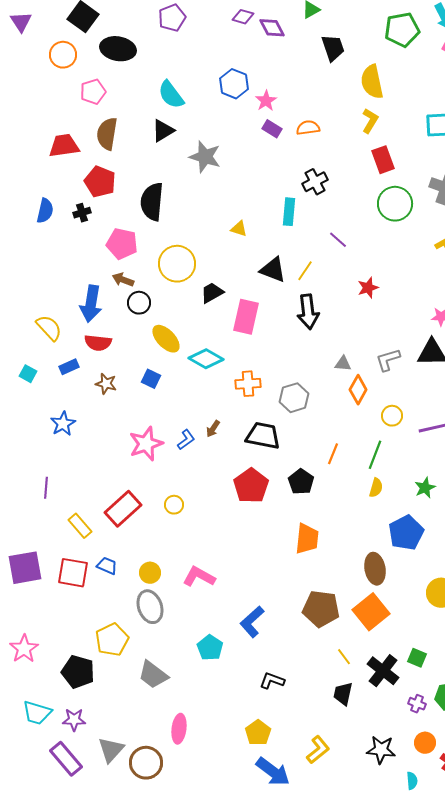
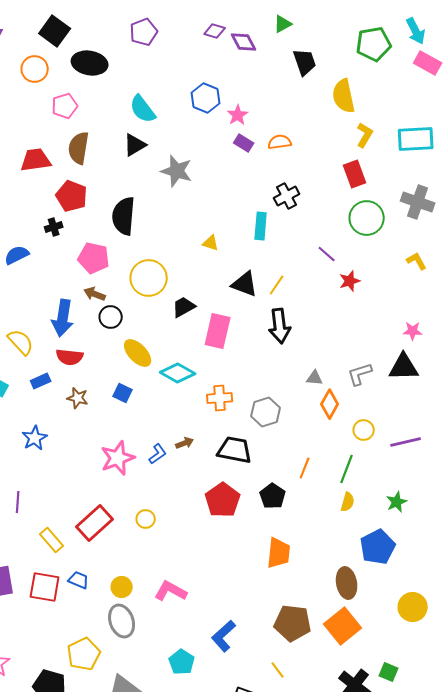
yellow L-shape: (370, 121) -> (365, 135), moved
blue semicircle: (45, 211) -> (17, 255), moved, turned -130
purple line: (338, 240) -> (327, 254), moved
red star: (368, 288) -> (350, 281), moved
brown arrow: (213, 429) -> (185, 443), turned -144
yellow line: (344, 657) -> (278, 670), moved

